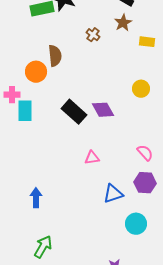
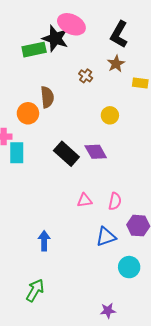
yellow circle: (141, 89) -> (110, 115), moved
pink semicircle: (145, 153) -> (115, 201), moved, turned 54
blue arrow: (36, 198) -> (44, 241), moved

